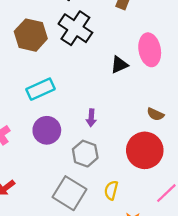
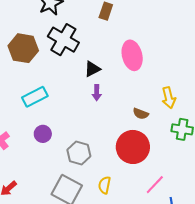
black triangle: (119, 65) -> (92, 69), moved
purple arrow: (91, 118) -> (97, 93), moved
purple circle: (47, 130) -> (43, 134), size x0.7

